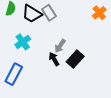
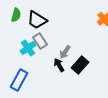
gray rectangle: (49, 13) -> (40, 41), moved

